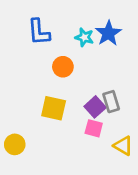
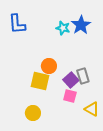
blue L-shape: (39, 32) -> (17, 24), moved
orange circle: (63, 67) -> (49, 66), moved
yellow circle: (15, 144) -> (33, 113), moved

